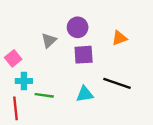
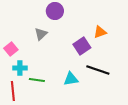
purple circle: (78, 27) -> (55, 11), moved
purple square: (84, 55) -> (82, 46), moved, turned -30

